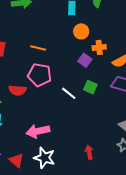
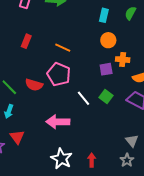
purple square: (85, 60) -> (106, 69), turned 32
pink arrow: (38, 131) -> (58, 122), moved
white star: (44, 158) -> (61, 159), moved
red triangle: (17, 160) -> (17, 137), moved

